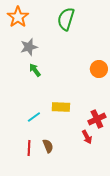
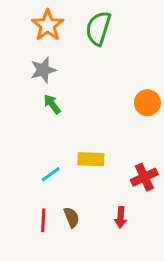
orange star: (18, 17) -> (48, 25), moved
red arrow: (87, 137) -> (121, 217), moved, turned 32

